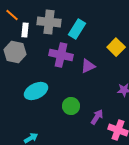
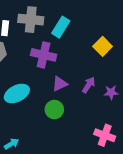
purple triangle: (88, 66) -> (60, 84), moved
purple arrow: (97, 117) -> (89, 85), moved

